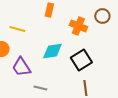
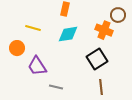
orange cross: (78, 26) -> (104, 30), moved
cyan diamond: (52, 51) -> (68, 34), moved

